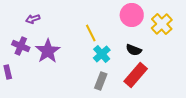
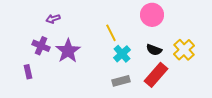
yellow cross: (162, 24) -> (184, 50), moved
gray rectangle: (101, 81) -> (121, 81), turned 54

